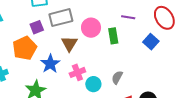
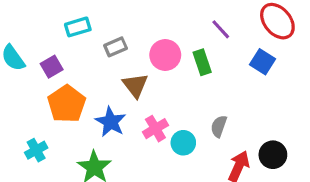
purple line: (128, 17) -> (221, 29), turned 48
gray rectangle: (61, 18) -> (116, 47), size x0.6
purple square: (37, 27) -> (52, 67), moved

